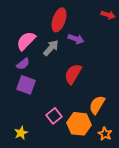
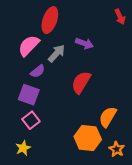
red arrow: (108, 15) -> (120, 17), turned 48
red ellipse: (59, 20) -> (50, 20), moved
purple semicircle: (23, 64) -> (38, 71), moved
pink square: (54, 116) -> (31, 120), moved

